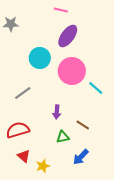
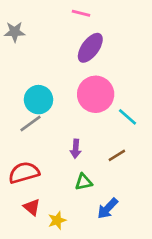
cyan circle: (40, 58) -> (39, 100), moved
brown line: (83, 125) -> (117, 155), moved, turned -64

